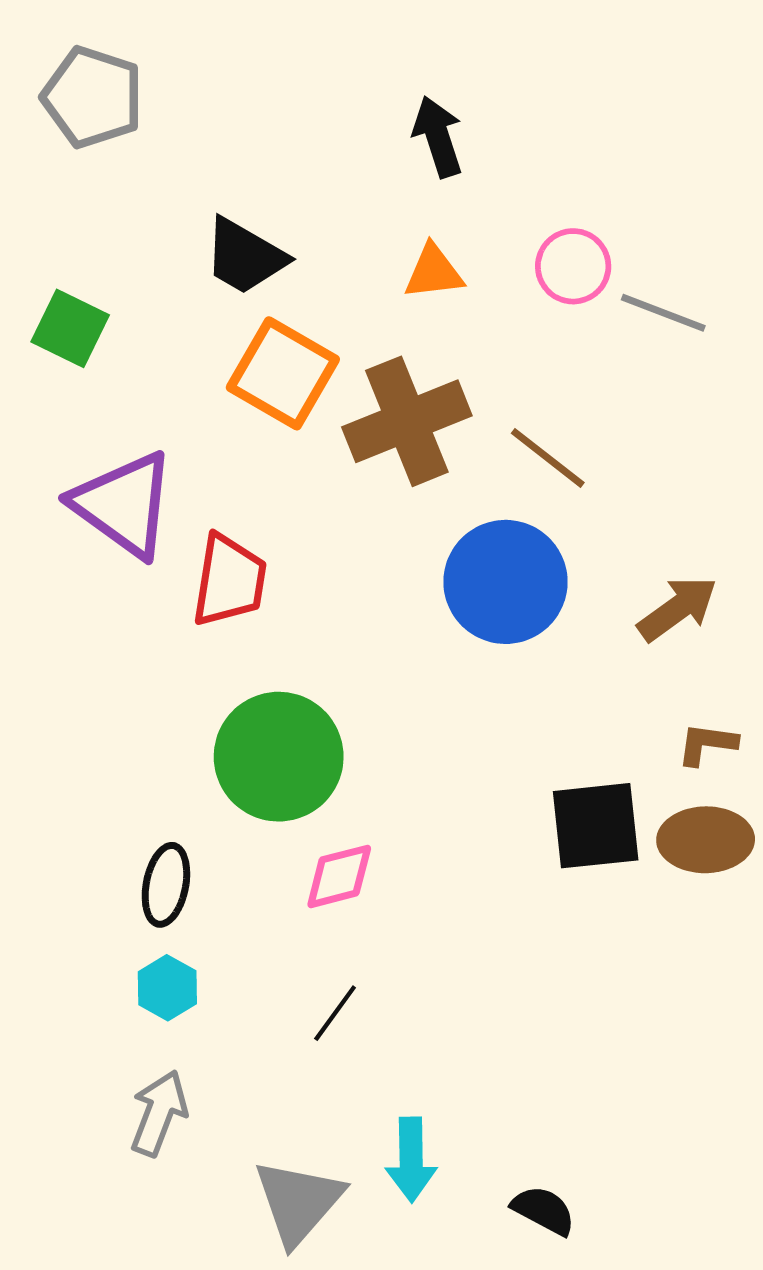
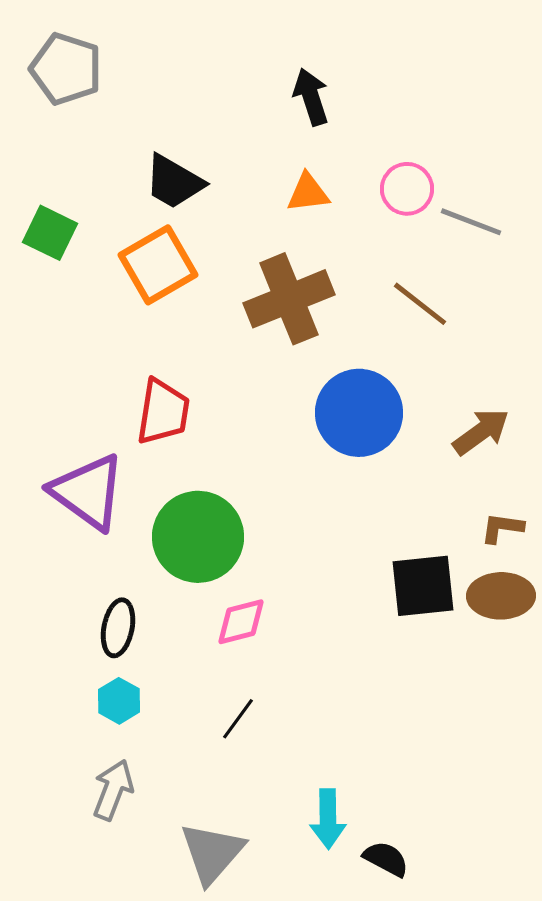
orange square: (283, 373) -> (158, 265), moved, turned 30
brown line: (548, 458) -> (420, 304), moved
purple triangle: (124, 504) -> (88, 492), moved
cyan arrow: (411, 1160) -> (328, 819), moved

